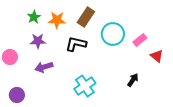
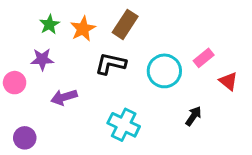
orange star: (57, 20) -> (83, 29), turned -30
cyan circle: (113, 34) -> (164, 71), moved
purple star: (38, 41) -> (42, 59), moved
cyan cross: (85, 86) -> (124, 125), turned -30

